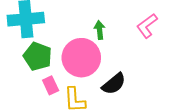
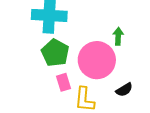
black semicircle: (114, 84) -> (124, 90), size x0.7

